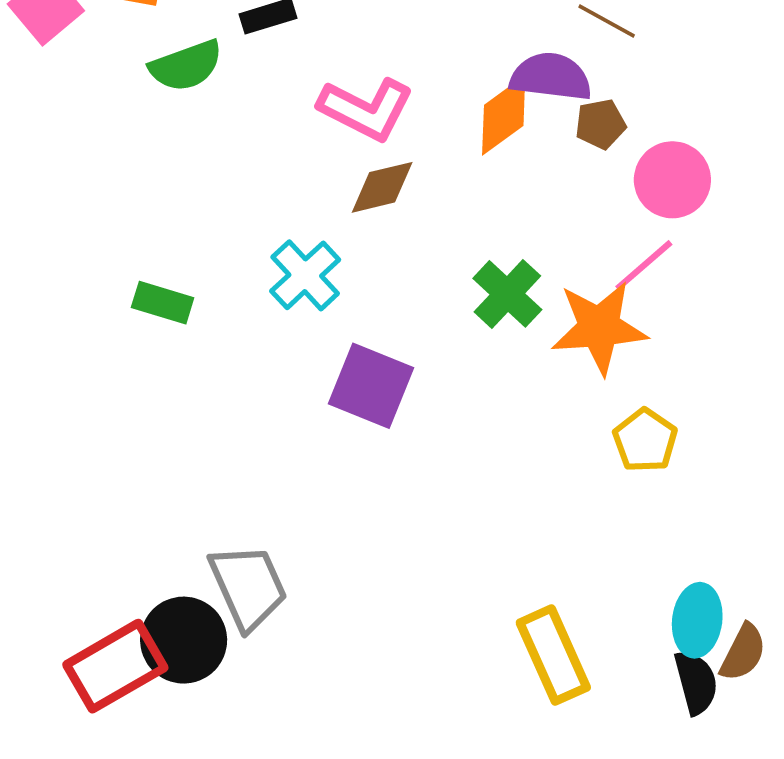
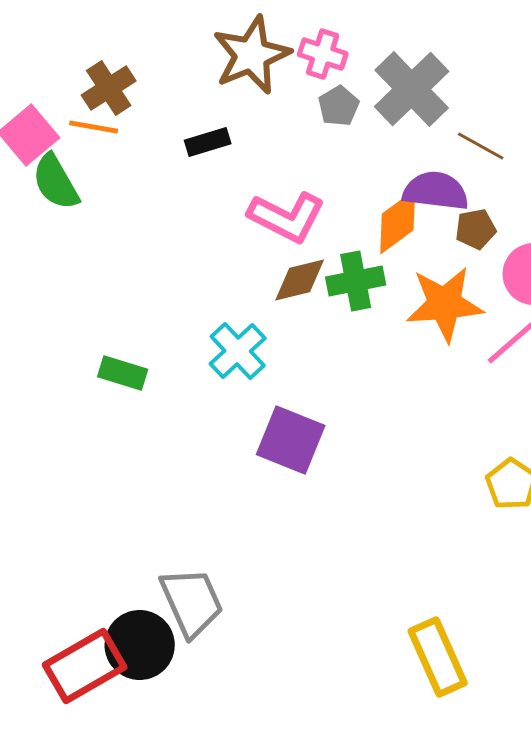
green semicircle: (186, 66) -> (56, 182), moved, turned 80
green cross: (507, 294) -> (356, 281), moved, turned 36
orange star: (599, 327) -> (445, 304), moved

